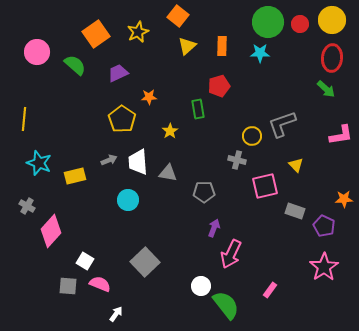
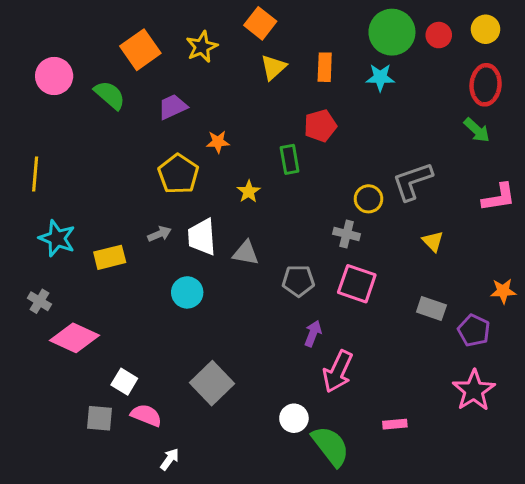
yellow circle: (332, 20) -> (486, 29), size x0.7
pink square: (265, 186) -> (357, 284), moved, turned 32
pink diamond: (51, 231) -> (75, 338), turned 72
pink rectangle: (270, 290) -> (395, 424), turned 49

